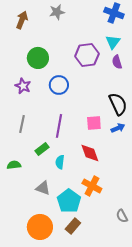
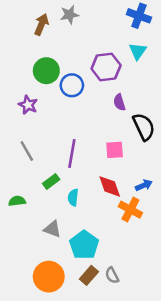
brown arrow: (22, 20) -> (41, 24), moved
purple semicircle: (117, 62) -> (119, 102), moved
blue circle: (59, 85) -> (72, 85), moved
gray line: (22, 124) -> (27, 151), turned -42
blue arrow: (118, 128) -> (144, 185), moved
orange cross: (92, 186) -> (130, 210), moved
gray semicircle: (122, 216) -> (112, 275), moved

